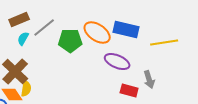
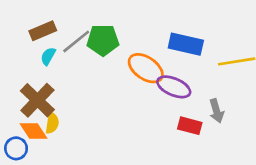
orange ellipse: (97, 33) -> (146, 68), moved
green pentagon: (70, 41) -> (103, 40), moved

